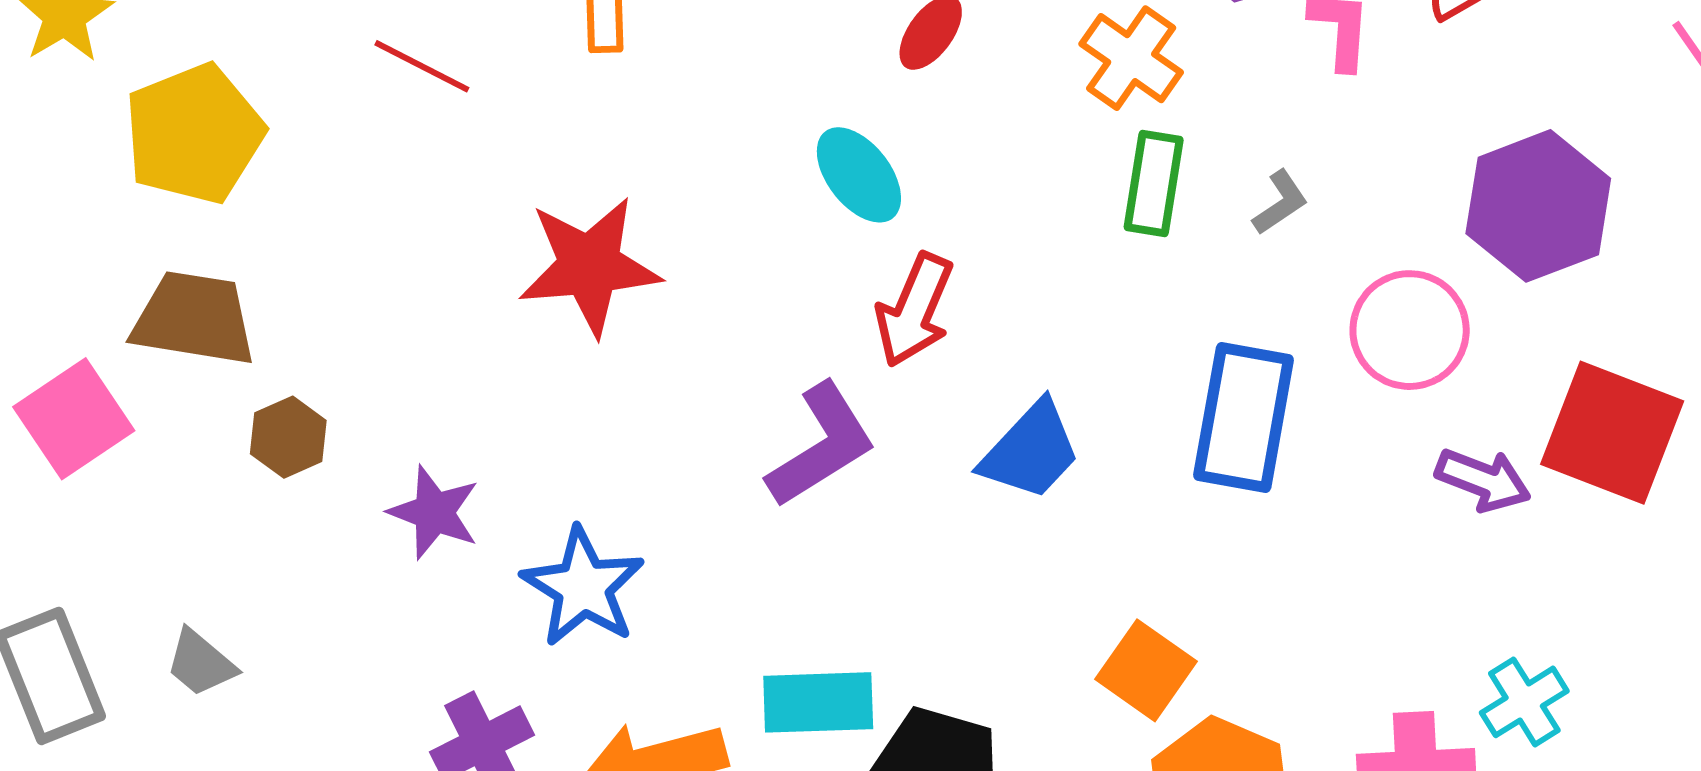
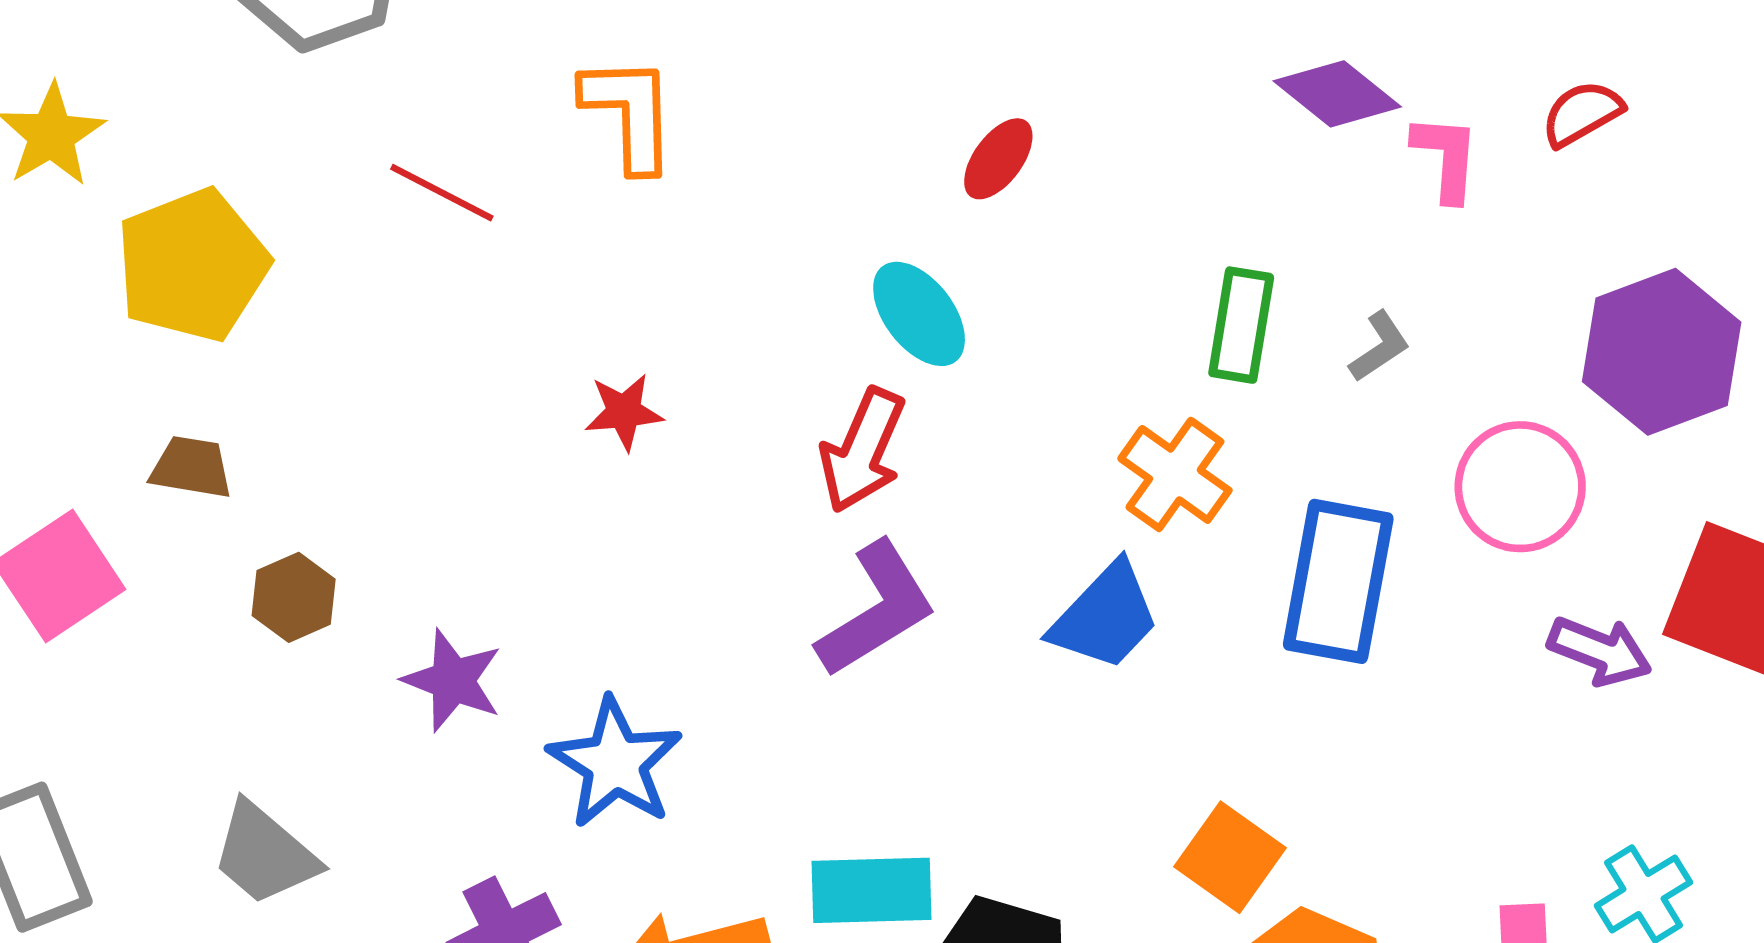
orange cross: (1131, 58) -> (1175, 474), moved
red star: (589, 266) -> (624, 412), size x0.5
red arrow: (914, 310) -> (862, 450), moved
brown trapezoid: (194, 319) -> (191, 467), size x0.6
gray trapezoid: (201, 663) -> (265, 854), moved, size x1.4

